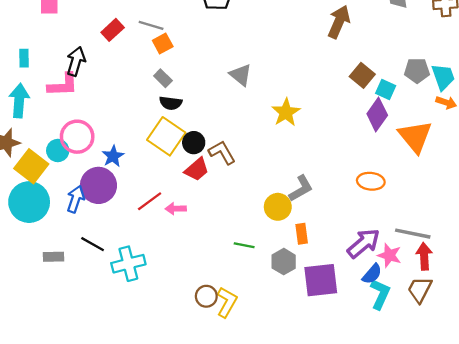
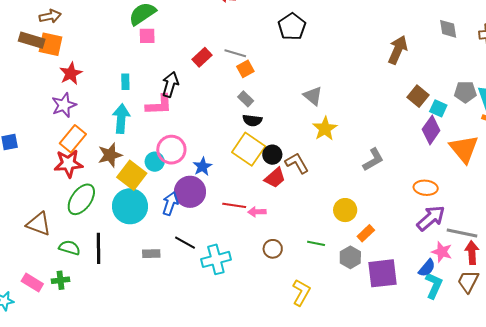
yellow star: (286, 112) -> (325, 129), moved
gray L-shape: (301, 189) -> (373, 160), moved
red line: (150, 201) -> (234, 205), turned 45
orange rectangle: (302, 234) -> (366, 233), turned 54
purple arrow: (364, 243) -> (431, 218), moved
brown circle: (206, 296) -> (273, 249), moved

